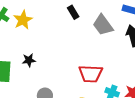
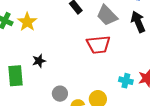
red trapezoid: (91, 74) -> (98, 45), moved

